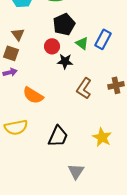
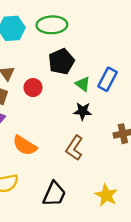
red circle: (52, 46) -> (33, 88), moved
black star: (65, 61) -> (83, 111), moved
brown L-shape: (84, 88) -> (74, 148), moved

